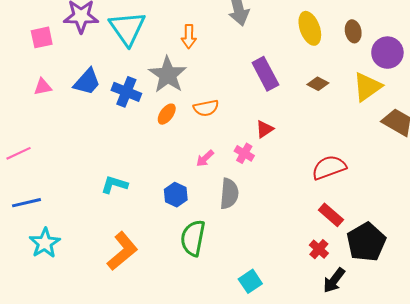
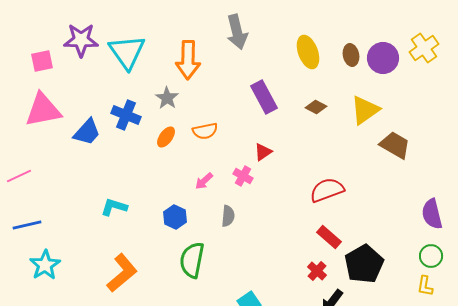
orange arrow: (189, 36) -> (188, 60), size x1.6
purple circle: (387, 53) -> (383, 58), moved
gray star: (168, 75) -> (167, 98), size x0.6
blue trapezoid: (87, 82) -> (87, 132), moved
pink triangle: (43, 87) -> (43, 110), size x2.0
gray semicircle: (229, 194) -> (228, 216), size x0.7

